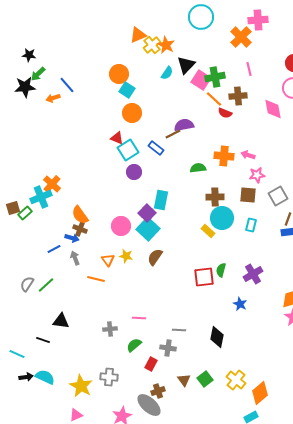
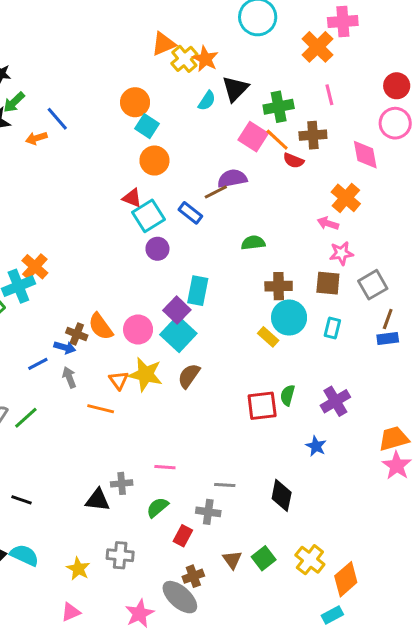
pink square: (201, 80) -> (253, 137), moved
orange cross: (224, 156) -> (346, 198), moved, turned 36
orange semicircle: (80, 215) -> (101, 326), moved
yellow star: (126, 256) -> (146, 374), size x1.6
black triangle: (61, 321) -> (98, 500), moved
yellow star: (81, 386) -> (78, 569), size x0.7

